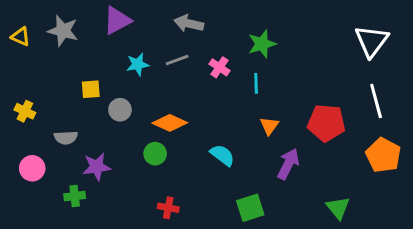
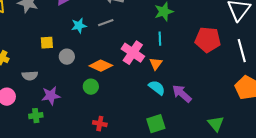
pink cross: (219, 67) -> (133, 53), moved, size x1.6
red pentagon: (326, 123) -> (208, 40), moved
orange triangle: (269, 126) -> (156, 64), moved
cyan semicircle: (222, 155) -> (157, 88), moved
purple arrow: (288, 164) -> (182, 94), turned -75

